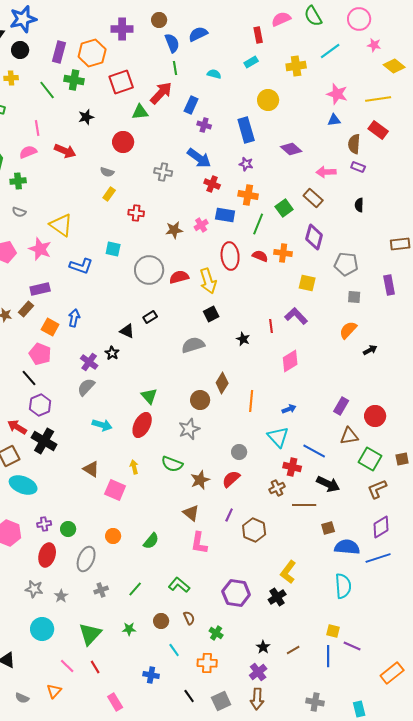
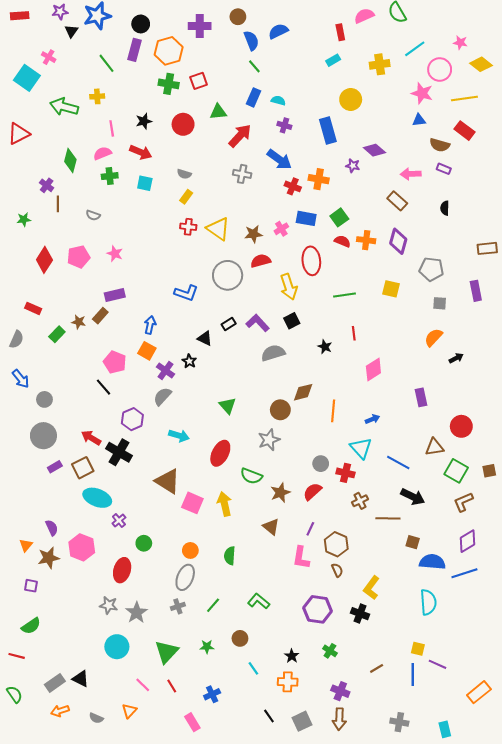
pink circle: (359, 19) -> (440, 69), moved
black circle: (20, 50) -> (141, 24), moved
green line: (175, 68) -> (254, 66), turned -32
cyan semicircle: (214, 74) -> (278, 101), moved
yellow cross: (11, 78) -> (97, 96), moved
green cross: (74, 80) -> (169, 84), moved
red square: (121, 82) -> (199, 81), size x0.7
green line: (47, 90) -> (107, 63), moved
red arrow: (161, 93) -> (240, 136), moved
blue rectangle: (191, 105) -> (253, 97), moved
black star: (86, 117) -> (144, 121), moved
red circle: (123, 142) -> (183, 124), moved
brown semicircle: (354, 144) -> (440, 145), turned -78
purple star: (246, 164) -> (353, 166), moved
green cross: (18, 181) -> (110, 176), moved
orange cross: (248, 195) -> (319, 179), moved
green square: (284, 208) -> (339, 217), moved
red cross: (136, 213) -> (188, 227), moved
green line: (258, 224) -> (344, 295), moved, turned 60
yellow triangle: (61, 225) -> (218, 229), moved
pink star: (40, 249) -> (115, 254), size x0.7
cyan square: (113, 249) -> (145, 183), moved
orange cross: (283, 253) -> (366, 240), moved
red semicircle: (260, 256) -> (342, 241), moved
blue L-shape: (81, 266) -> (186, 293), moved
red semicircle: (179, 277) -> (261, 261), moved
purple L-shape: (296, 316) -> (258, 323), moved
orange square: (50, 327) -> (147, 351), moved
brown diamond: (222, 383) -> (303, 392), turned 45
purple hexagon: (40, 405) -> (132, 419), moved
purple rectangle: (341, 406) -> (421, 397), moved, turned -42
red ellipse: (142, 425) -> (220, 453), moved
yellow arrow: (134, 467) -> (224, 504), moved, size x1.6
red cross: (292, 467) -> (345, 473), moved
brown triangle: (91, 469) -> (168, 481), size x1.5
purple cross: (44, 524) -> (119, 520), moved, turned -32
brown square: (328, 528) -> (413, 542), turned 32
green semicircle: (151, 541) -> (230, 556), turned 144
pink L-shape: (199, 543) -> (301, 558), moved
gray ellipse: (86, 559) -> (185, 577), moved
gray star: (61, 596) -> (137, 613), size x1.5
black cross: (277, 597) -> (360, 614), turned -36
brown semicircle: (189, 618) -> (337, 570), moved
green cross: (216, 633) -> (330, 651), moved
black star: (263, 647) -> (292, 656), moved
purple cross: (258, 672) -> (340, 691), turned -30
blue cross: (151, 675) -> (212, 694), moved, turned -35

